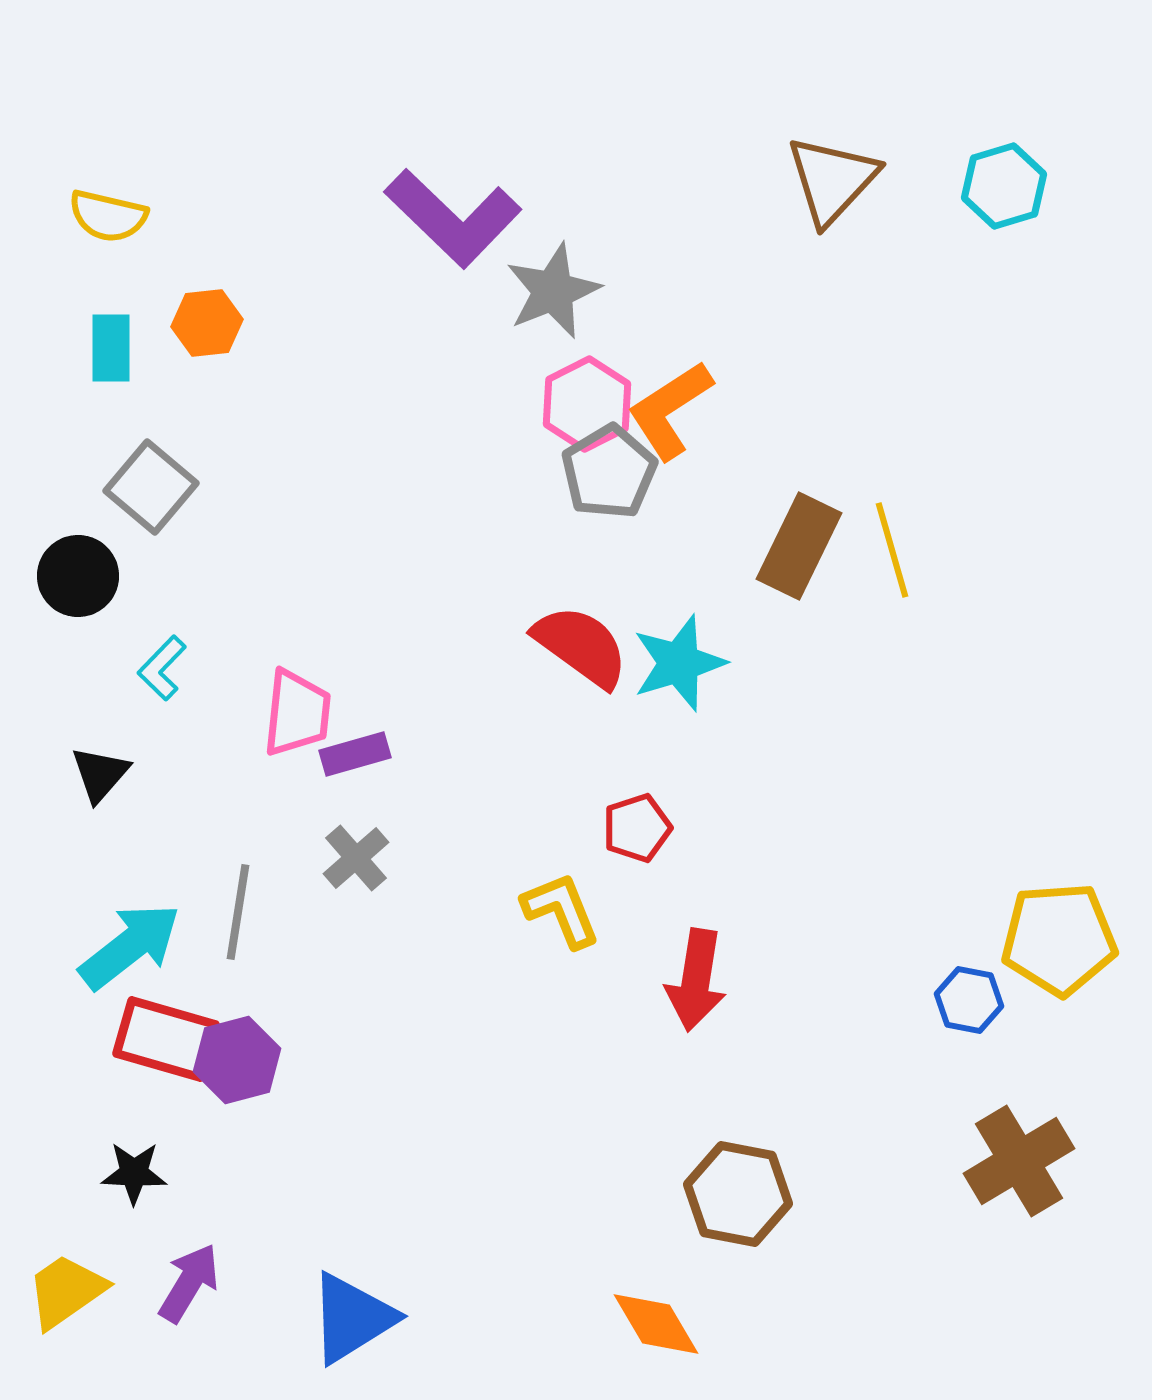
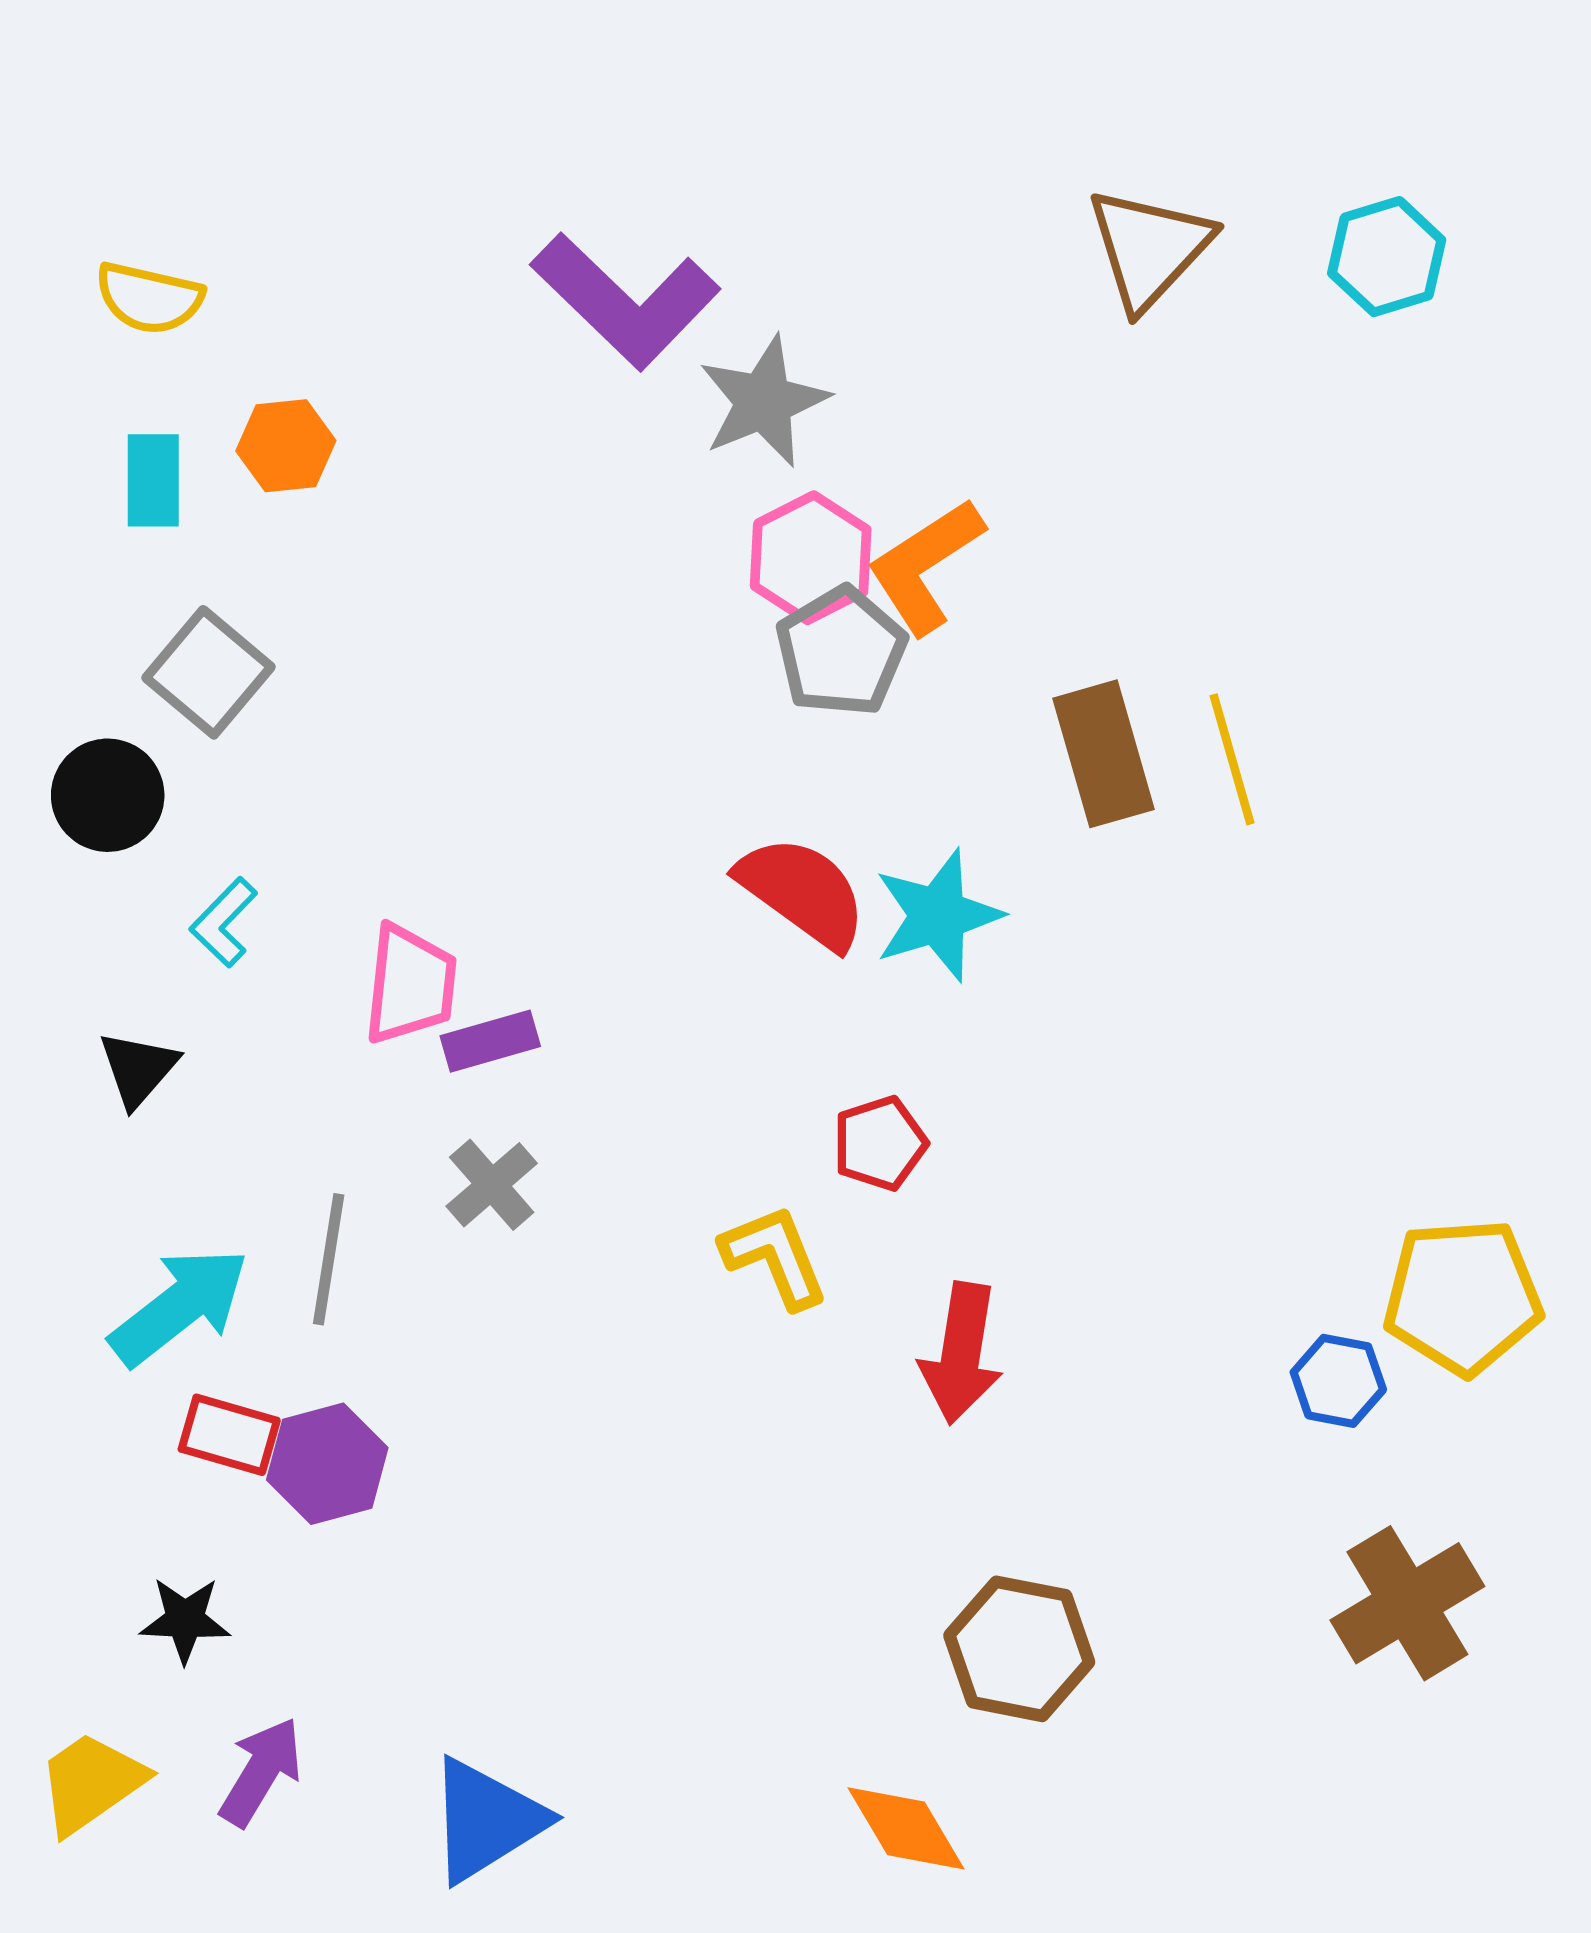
brown rectangle: (799, 546) -> (1104, 754), turned -42
red rectangle: (166, 1039) -> (229, 1435), size x0.7

